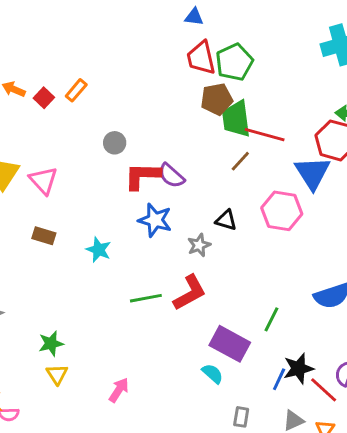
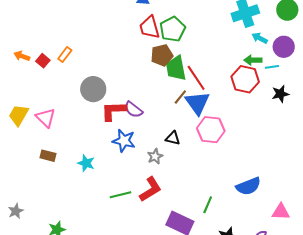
red line: (265, 135) -> (196, 78), turned 44
gray circle: (115, 143) -> (93, 89), size x1.6
blue triangle: (312, 173) -> (197, 103), moved

